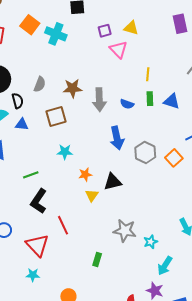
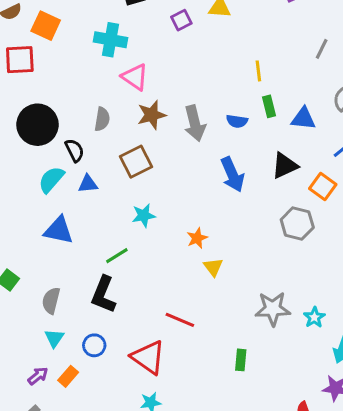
orange square: (30, 25) -> (46, 26), moved
pink triangle: (118, 50) -> (135, 77), moved
blue triangle: (172, 101) -> (303, 119), moved
cyan star: (65, 152) -> (144, 215), moved
gray hexagon: (145, 152) -> (297, 223), moved
black triangle: (113, 182) -> (285, 166), moved
black L-shape: (39, 201) -> (104, 295), moved
red line: (63, 225) -> (180, 320), turned -30

